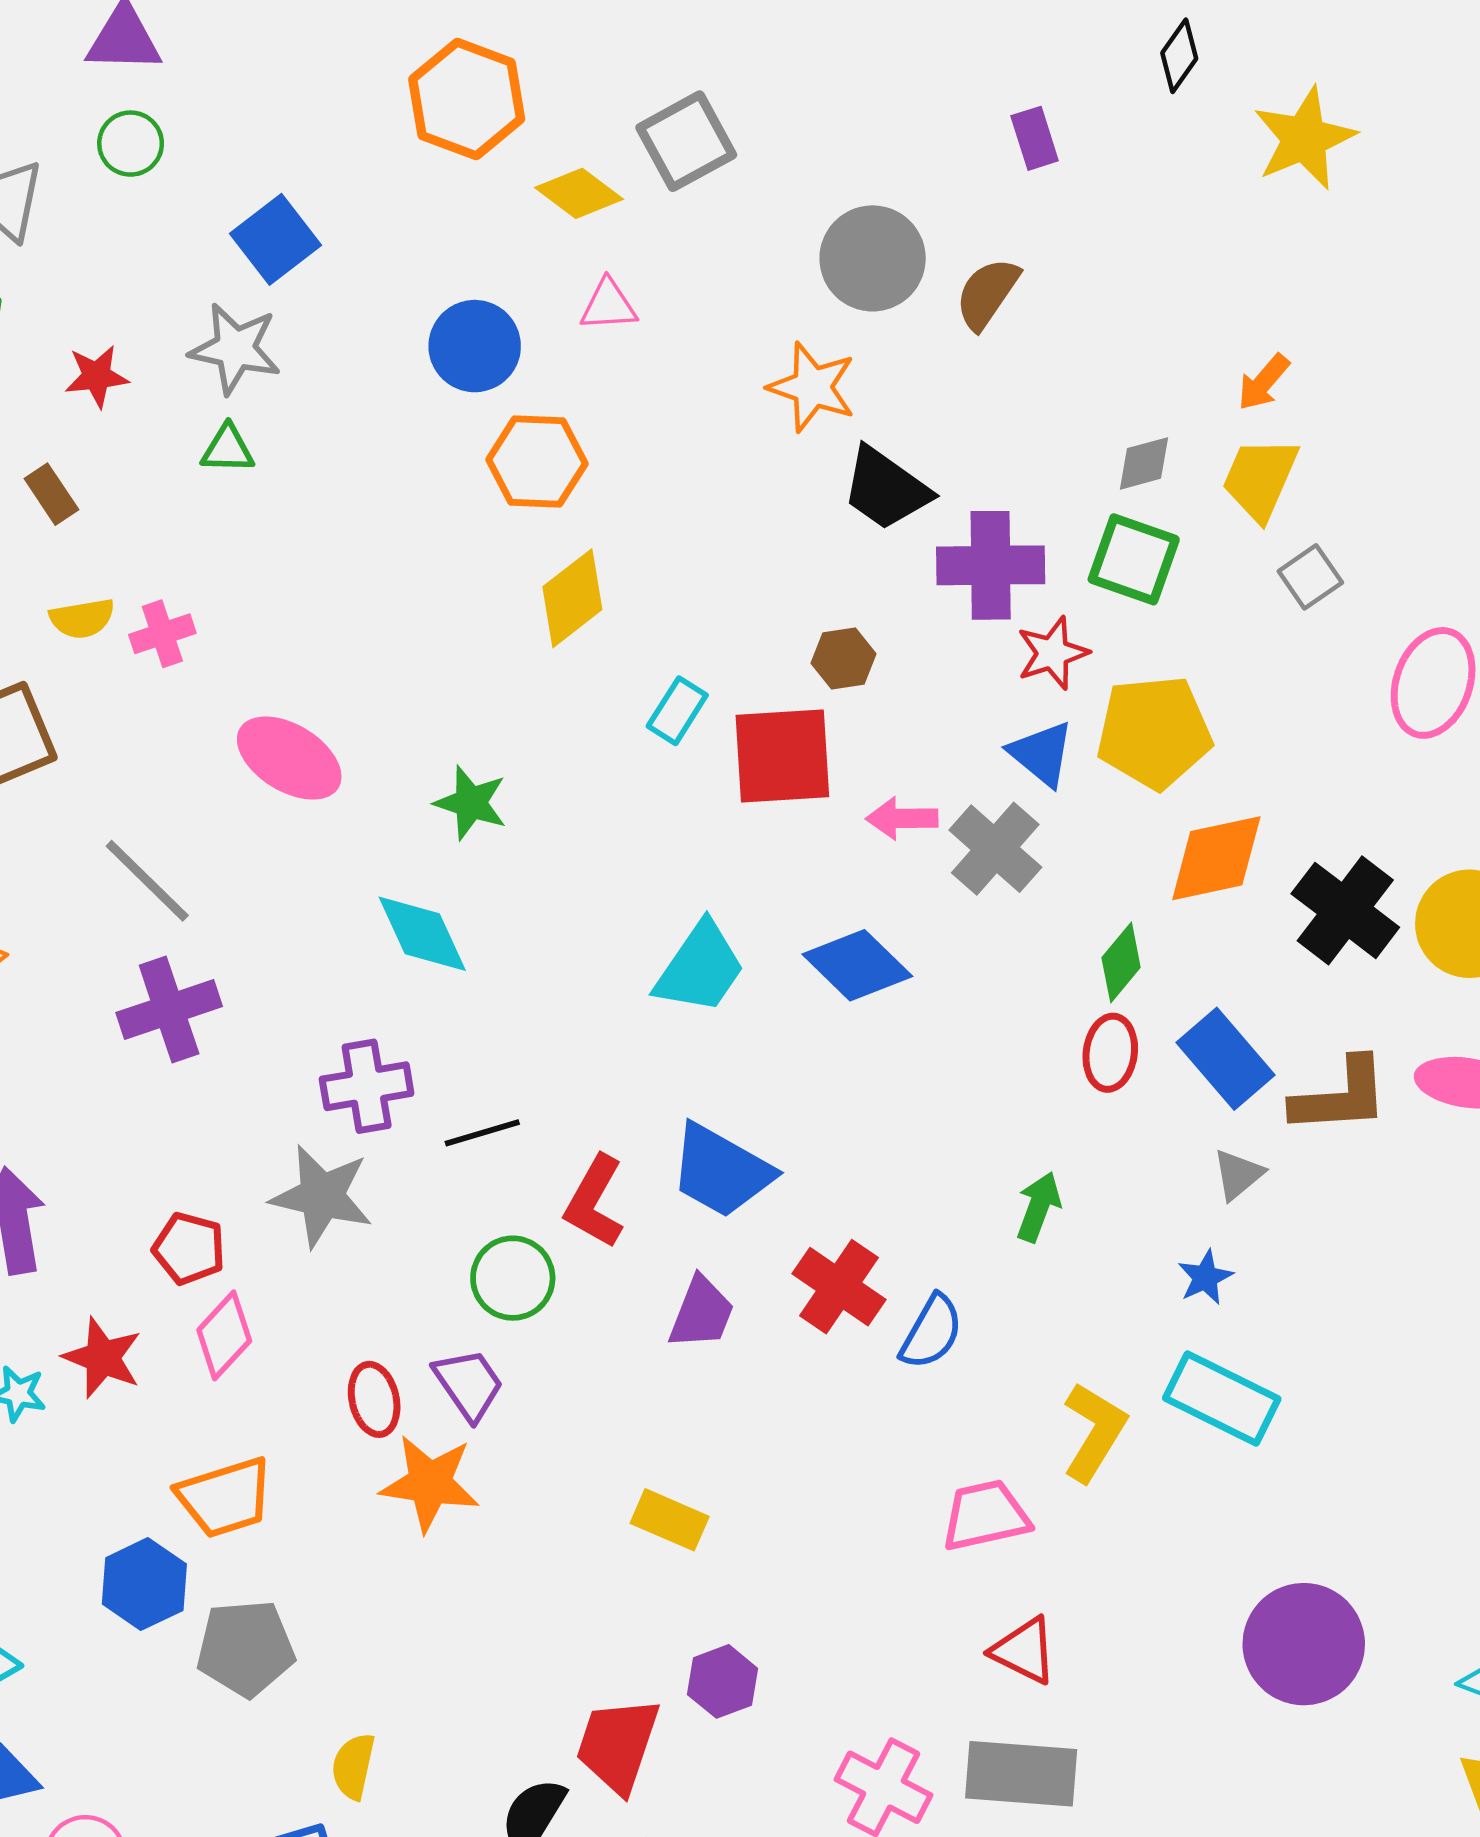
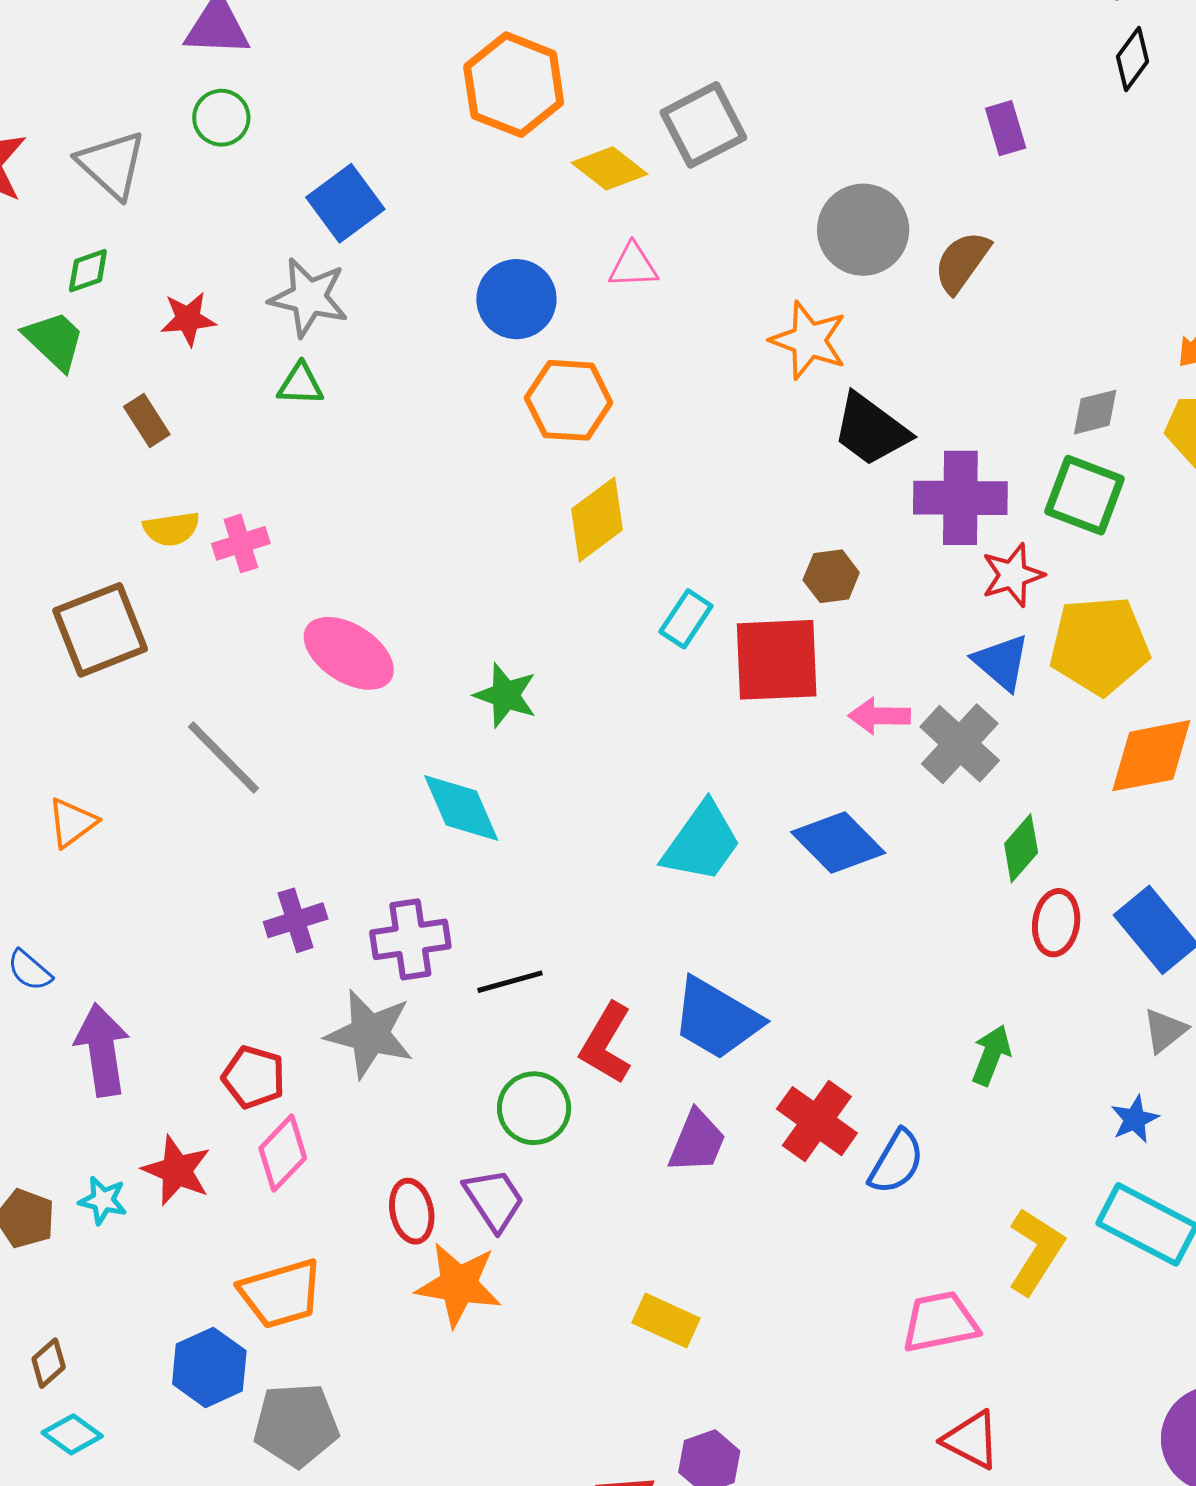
green diamond: (1121, 963) -> (1021, 848), moved
purple cross: (169, 1010) -> (296, 920), moved, size x0.7

